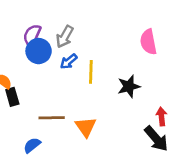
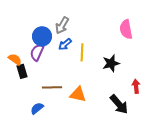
purple semicircle: (32, 35) -> (37, 52), moved
orange triangle: (86, 127) -> (78, 94), turned -42
black arrow: (156, 139) -> (119, 104), moved

